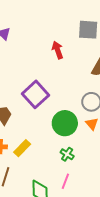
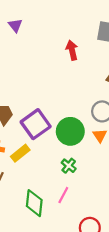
purple square: (36, 94) -> (36, 124), moved

